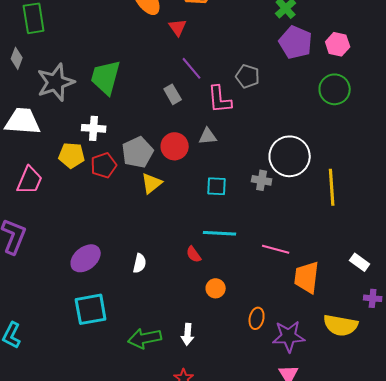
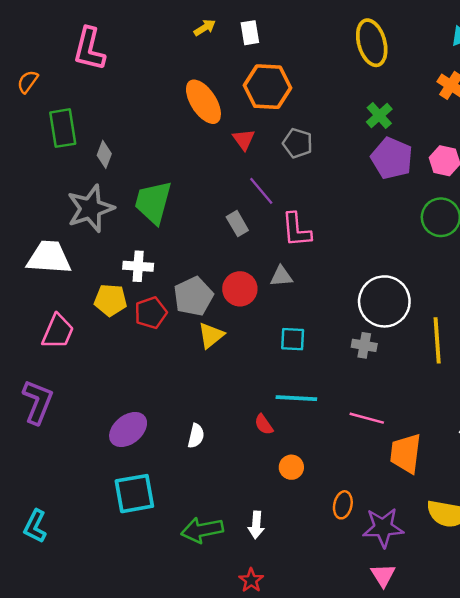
gray diamond: (17, 58) -> (104, 154), moved
gray pentagon: (248, 76) -> (298, 143), moved
gray cross: (262, 180) -> (364, 345), moved

